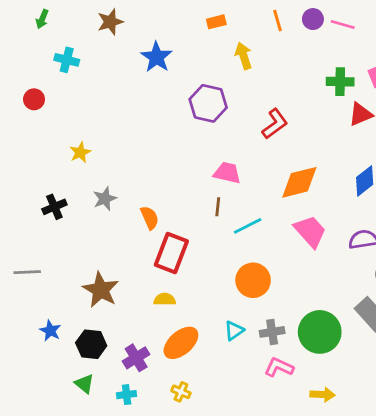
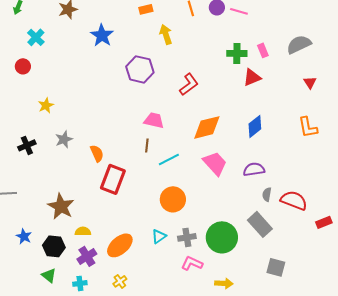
cyan cross: (67, 60) -> (36, 37), turned 30
red circle: (34, 99) -> (23, 66), moved
yellow semicircle: (165, 299) -> (83, 231), moved
yellow cross: (181, 392) -> (120, 281), turned 32

